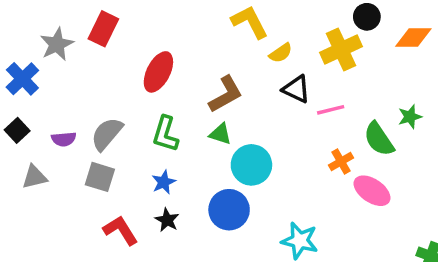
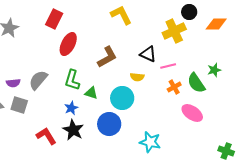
red rectangle: (103, 29) -> (54, 19), moved
yellow semicircle: (281, 53) -> (137, 77), moved, turned 40
green triangle: (220, 134) -> (91, 93), moved
orange cross: (341, 161) -> (174, 87), moved
gray square: (100, 177) -> (19, 105), moved
black star: (167, 220) -> (73, 130), size x1.5

